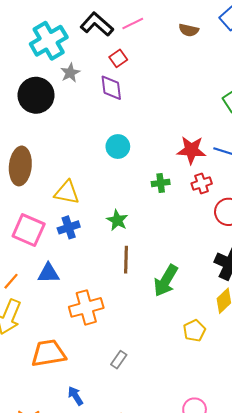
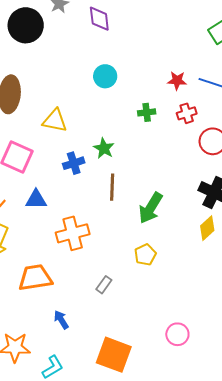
red star: (191, 150) -> (177, 81), size x0.7
blue cross: (69, 227) -> (74, 163), moved
yellow pentagon: (194, 331) -> (145, 255), moved

